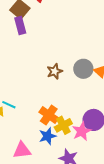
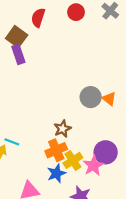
brown star: (55, 71) -> (62, 129), moved
orange cross: (49, 115) -> (56, 150), turned 36

